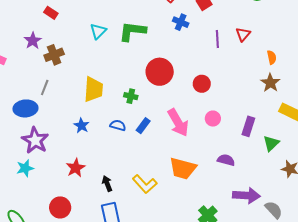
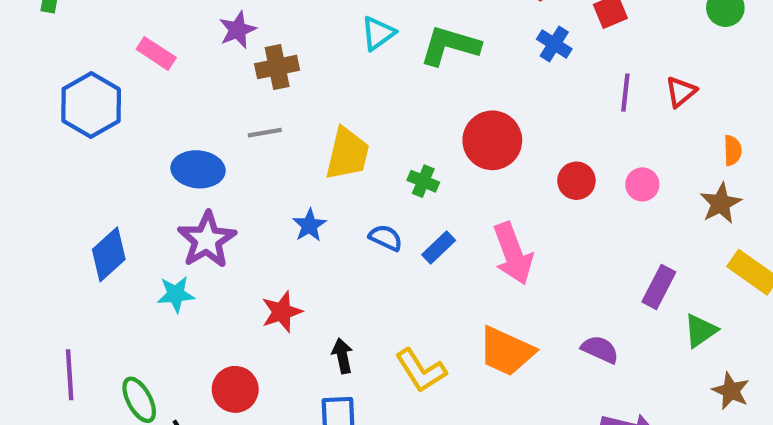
gray line: (45, 87) -> (265, 133), moved, turned 49
pink circle: (213, 119) -> (642, 184), moved

